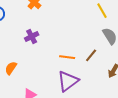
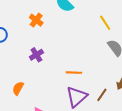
brown line: (91, 55) -> (102, 95), moved

